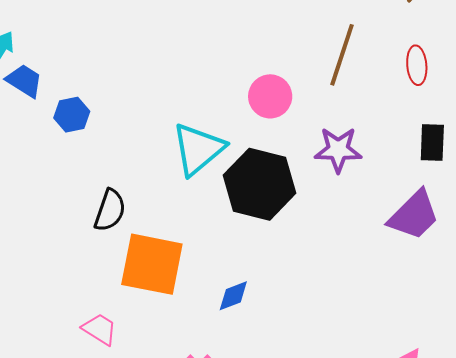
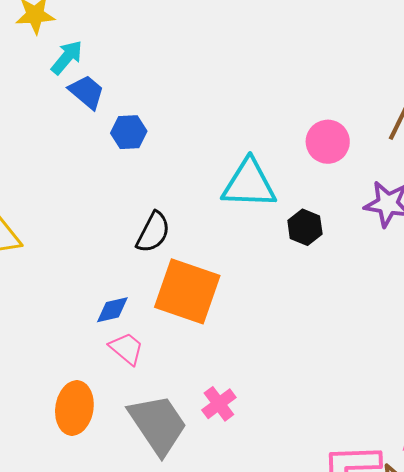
cyan triangle: (198, 149) -> (249, 184), turned 34
black hexagon: (259, 184) -> (305, 227), size x0.5
blue diamond: (233, 296) -> (112, 310), moved

